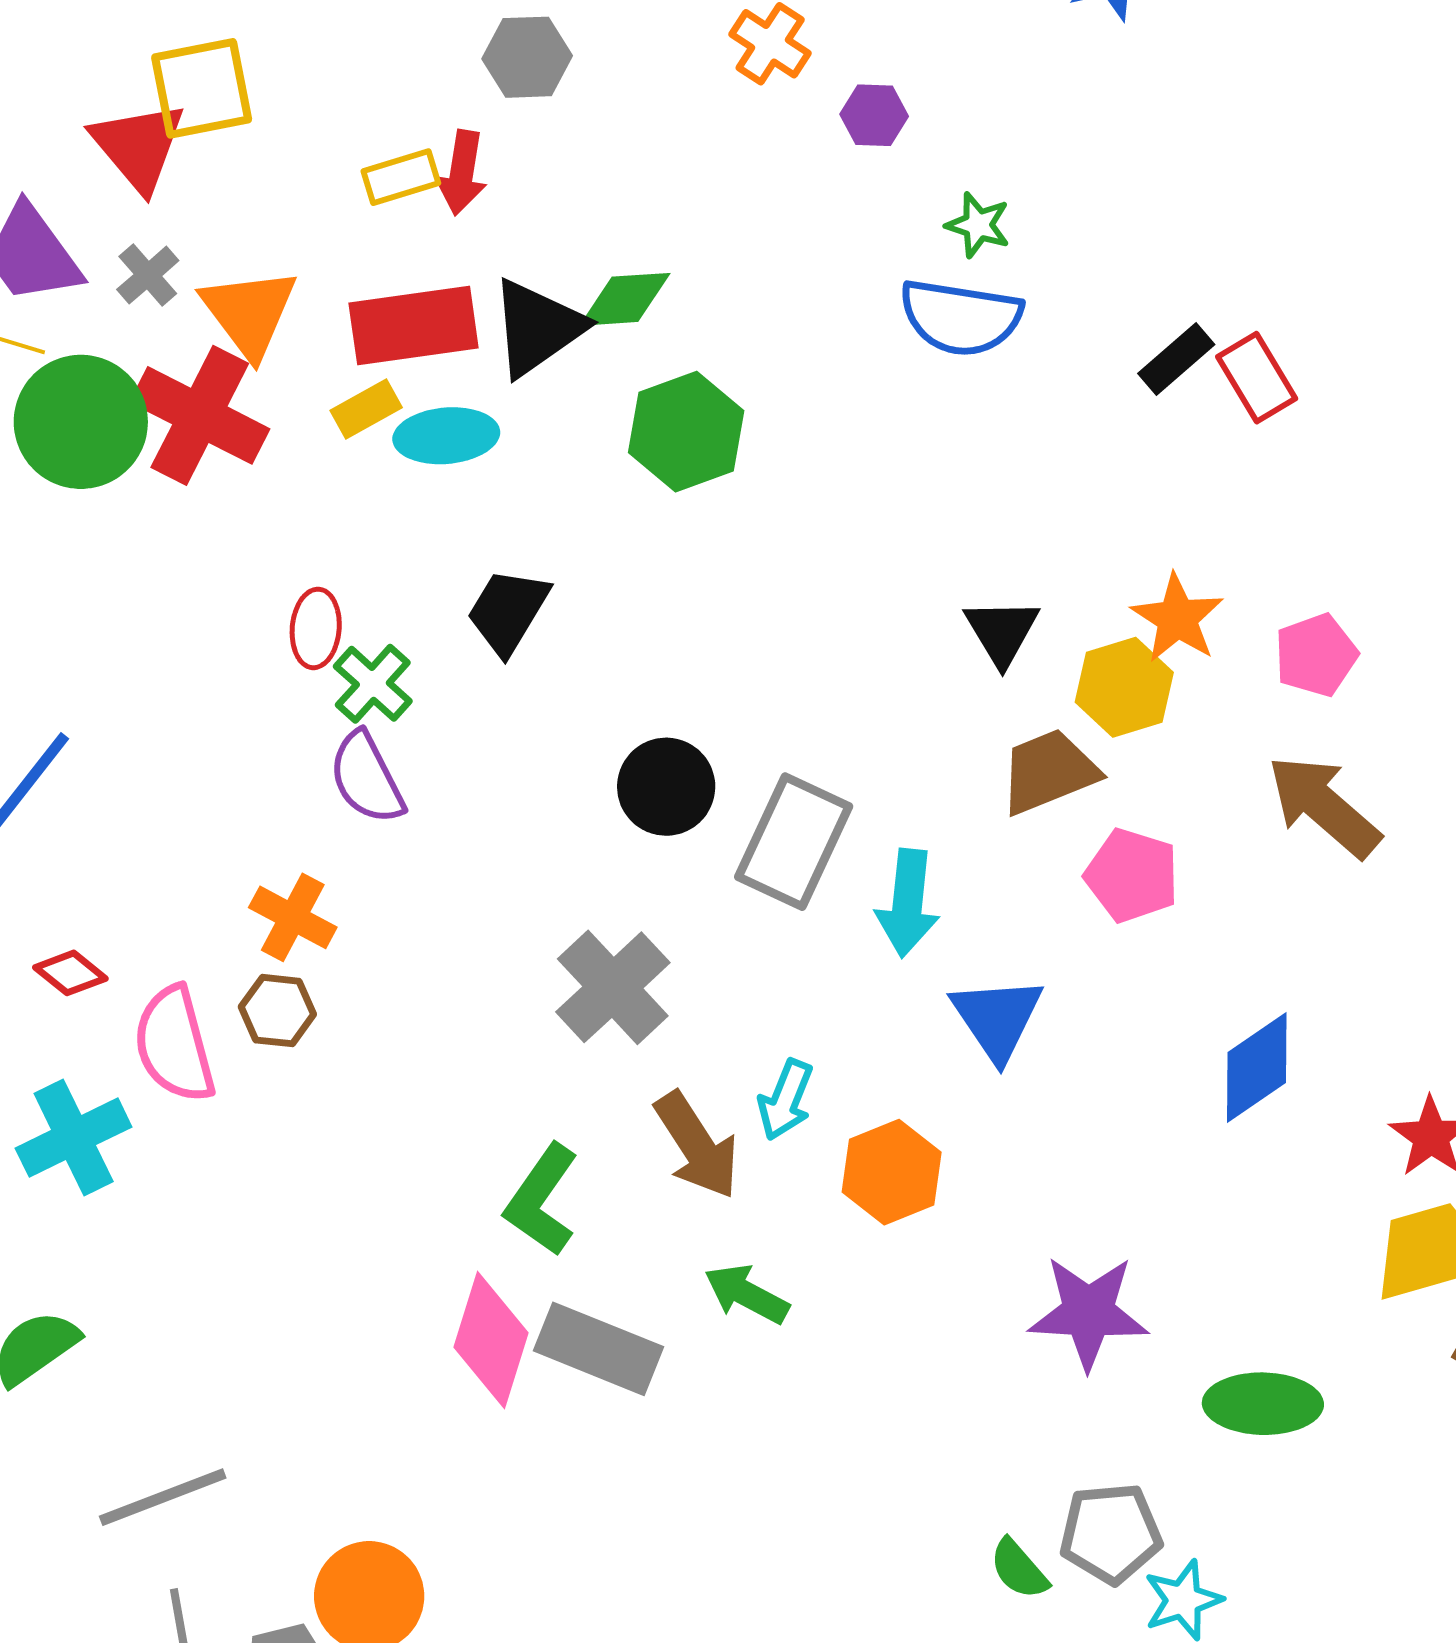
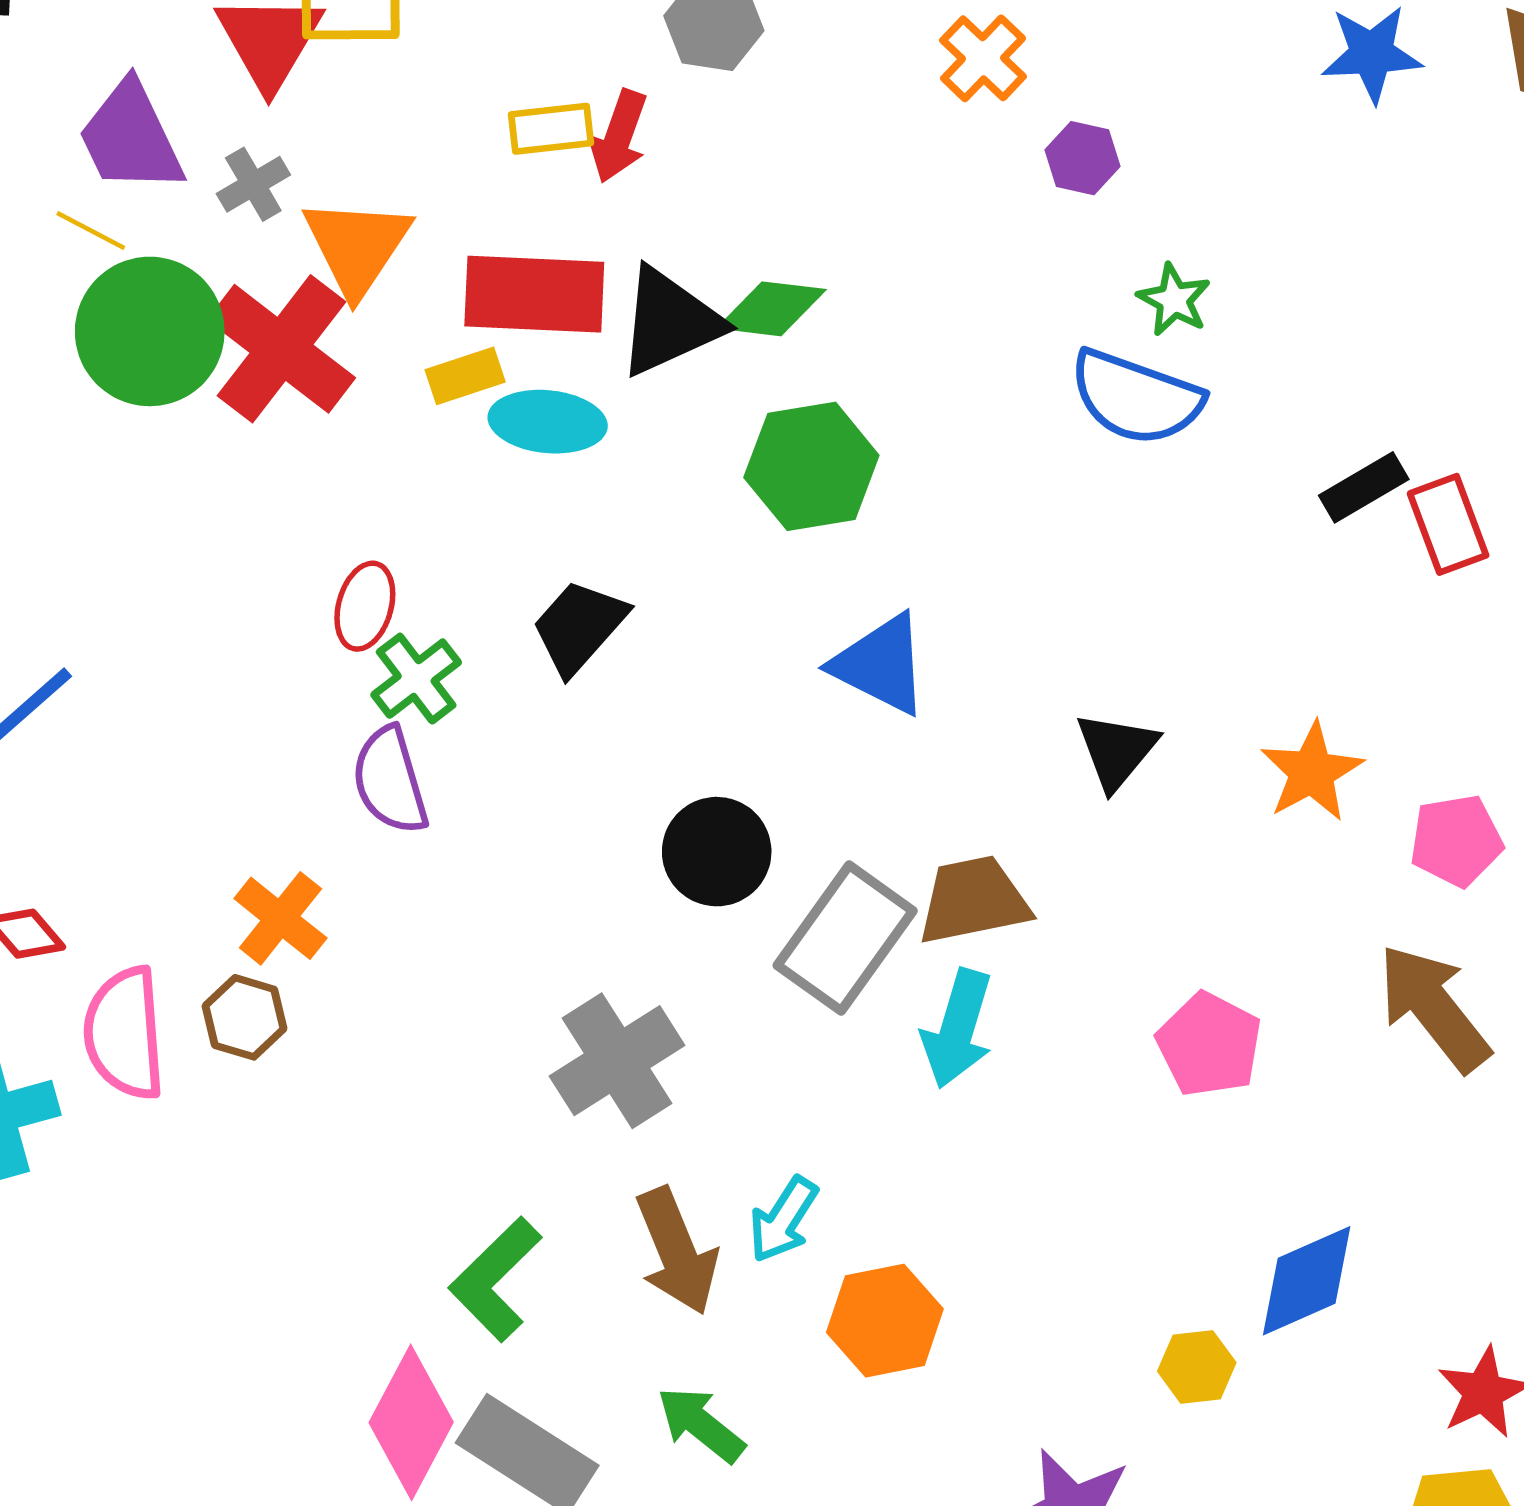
yellow hexagon: (1124, 687) -> (1197, 1367), moved, size x0.7
brown trapezoid: (1049, 772) -> (974, 900), moved
blue triangle: (997, 1018) -> (881, 664), moved, turned -40

